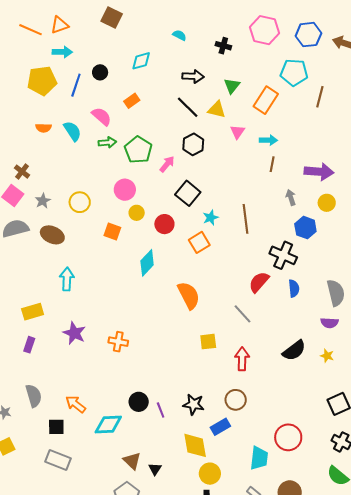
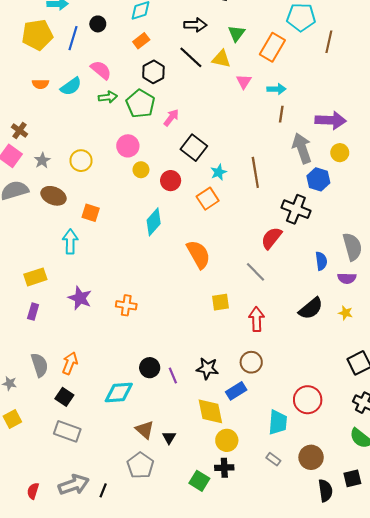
orange rectangle: (132, 101) -> (141, 41), moved
cyan semicircle: (72, 131) -> (71, 86), turned 90
black hexagon: (193, 144) -> (153, 72), moved
gray arrow: (291, 197) -> (302, 148), size x1.8
orange square: (112, 232) -> (91, 213), moved
blue semicircle: (294, 288) -> (321, 261), moved
orange arrow: (76, 404) -> (70, 363), moved, turned 75
black square: (56, 427) -> (64, 397), turned 36

